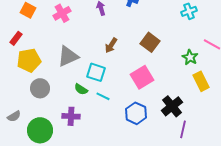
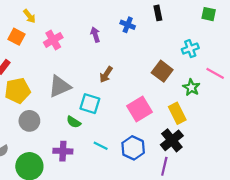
cyan cross: (189, 11) -> (190, 49), moved
brown square: (150, 42) -> (162, 71), moved
yellow rectangle: (201, 81) -> (177, 113), moved
cyan line: (103, 96) -> (101, 146), moved
purple line: (183, 129) -> (164, 166), moved

